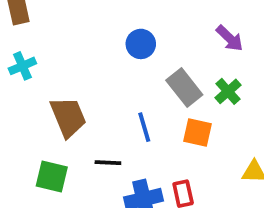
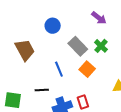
brown trapezoid: (68, 117) -> (25, 50), moved
orange square: (198, 132) -> (87, 69), turned 35

